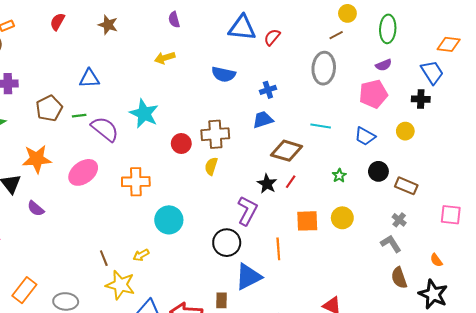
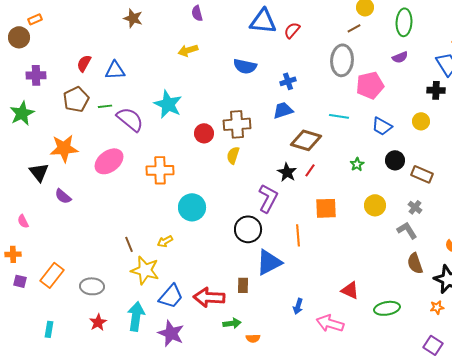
red semicircle: (57, 22) -> (84, 63), moved
pink pentagon: (373, 94) -> (370, 85), moved
yellow circle: (342, 218) -> (375, 205), moved

